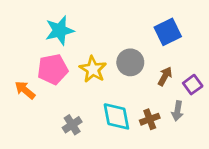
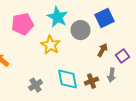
cyan star: (60, 30) -> (58, 17), moved, turned -30
gray circle: (130, 62) -> (80, 30), moved
pink pentagon: (53, 69) -> (22, 24), moved

